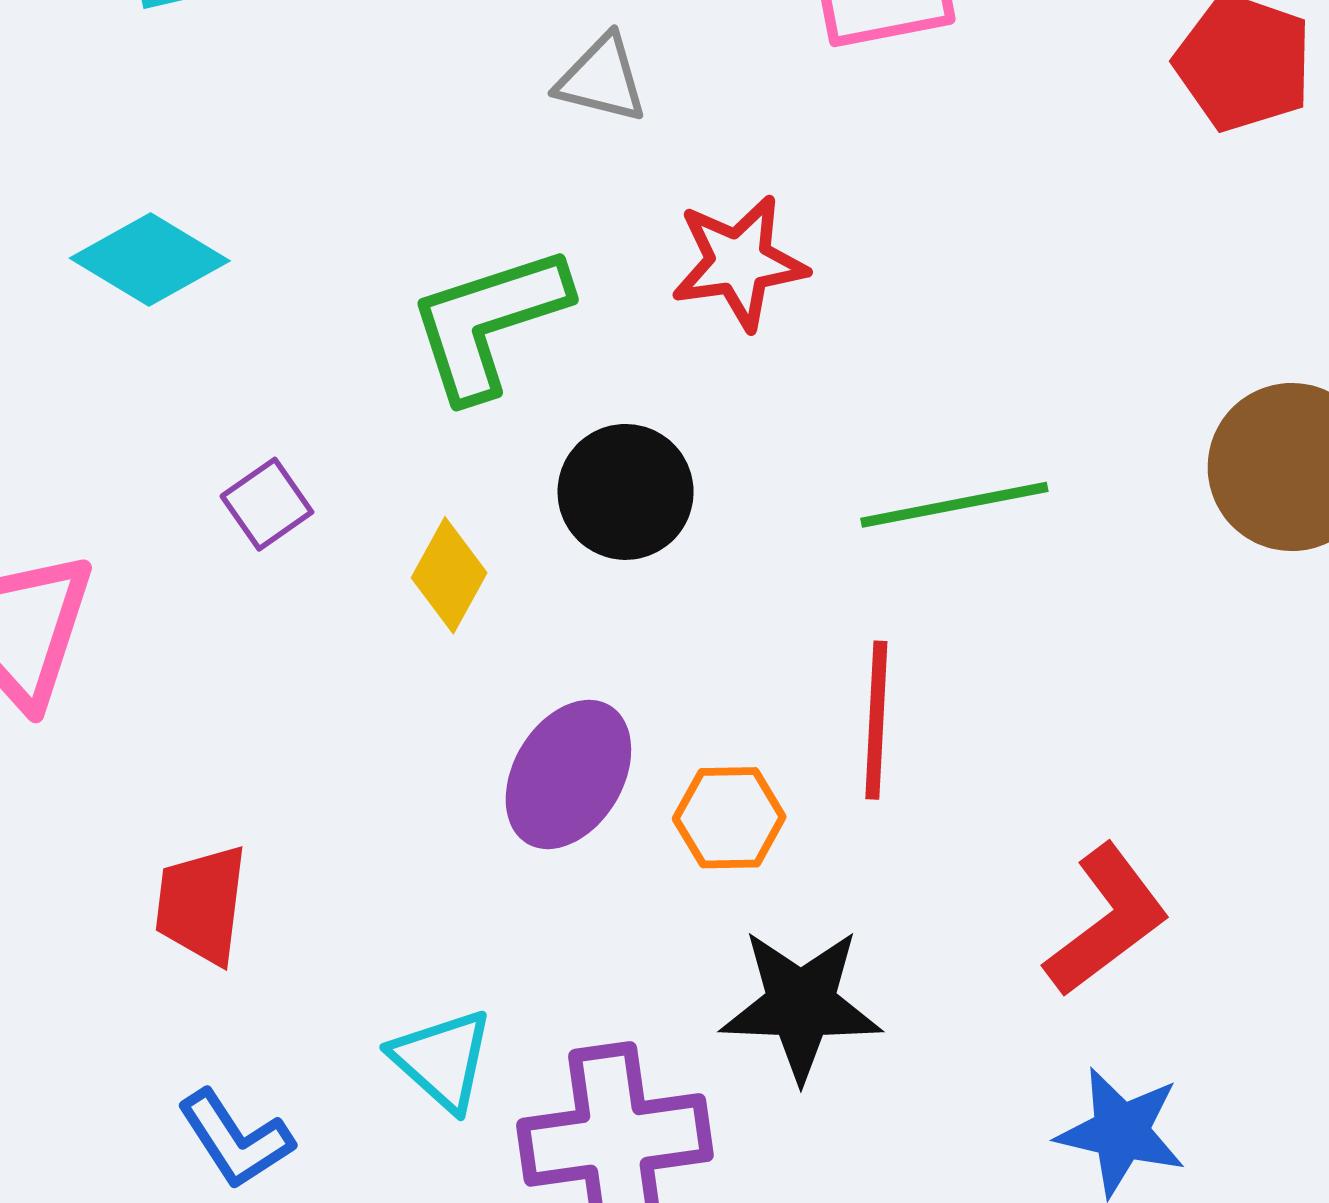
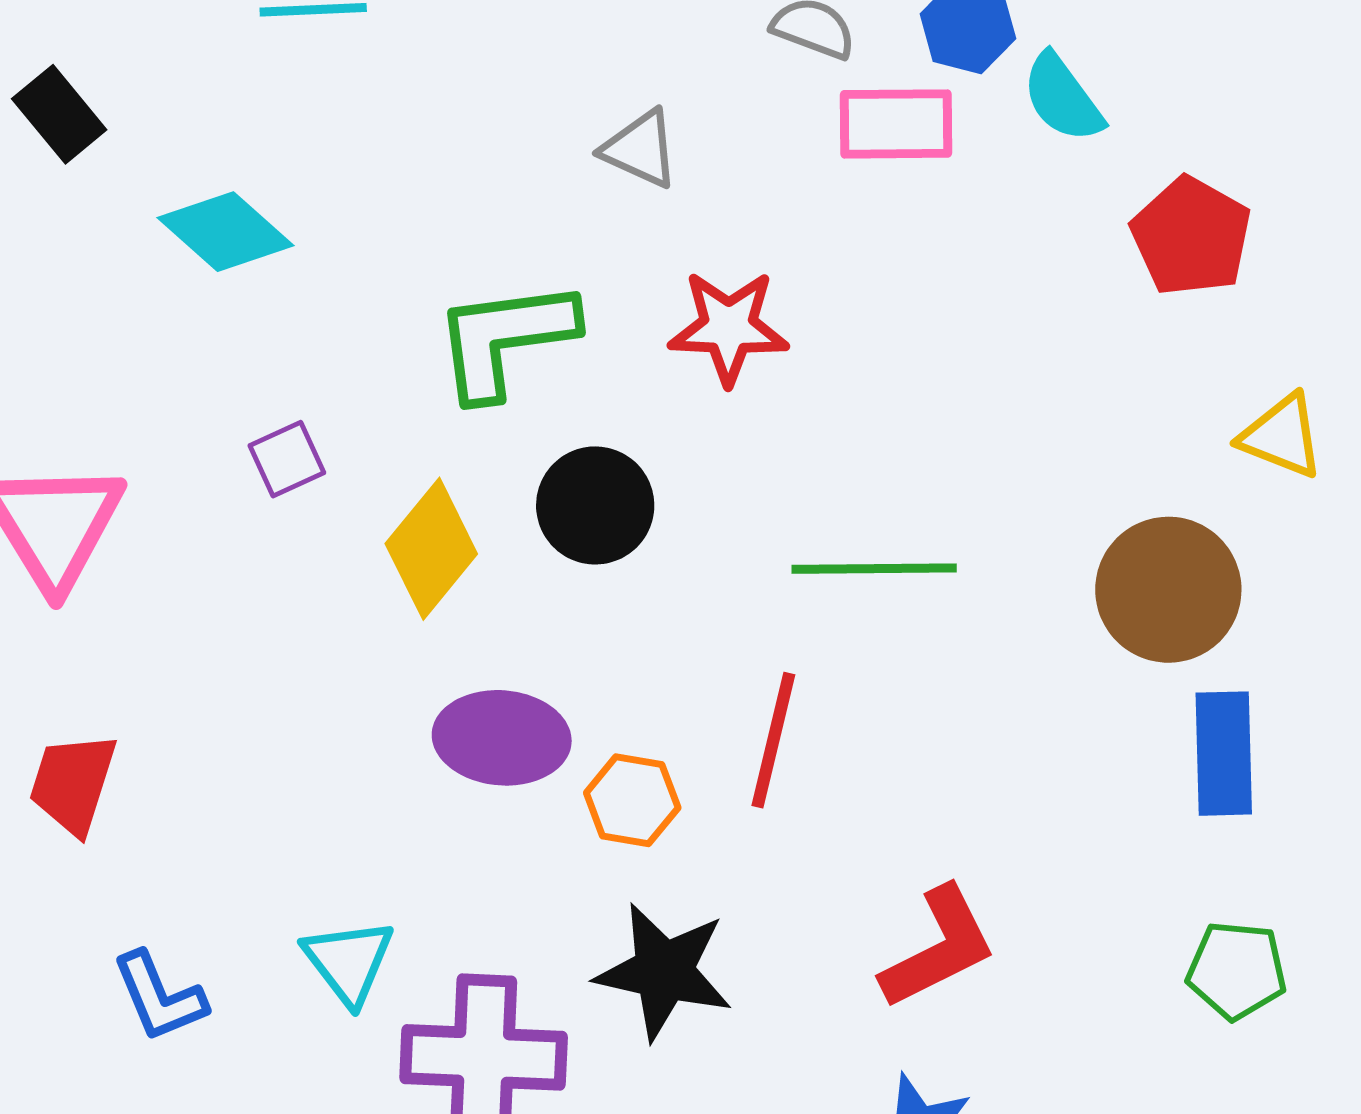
yellow diamond: (449, 575) -> (431, 549), size x1.4
purple ellipse: (568, 774) -> (502, 738), turned 53
red trapezoid: (201, 904) -> (73, 783), moved

